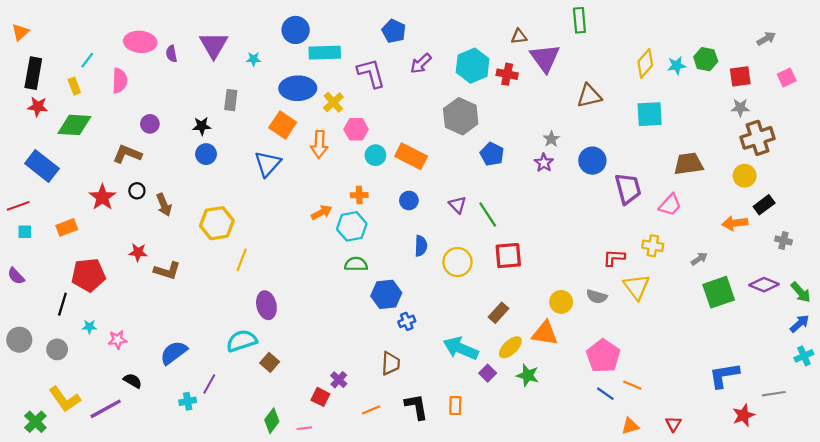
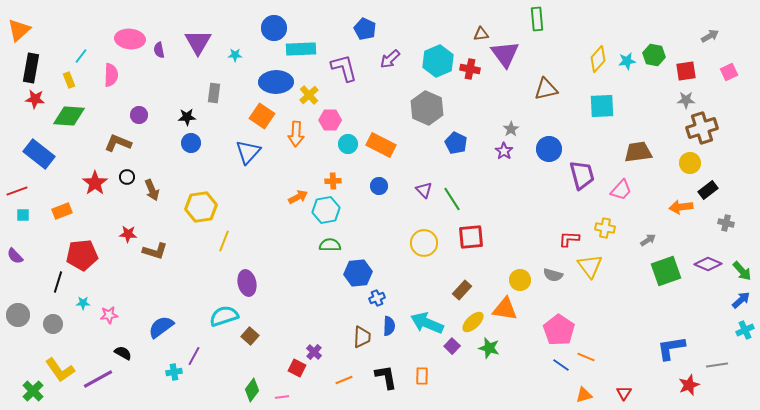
orange triangle: (20, 32) -> (19, 30), size x1.4
blue semicircle: (421, 246) -> (389, 326), moved

